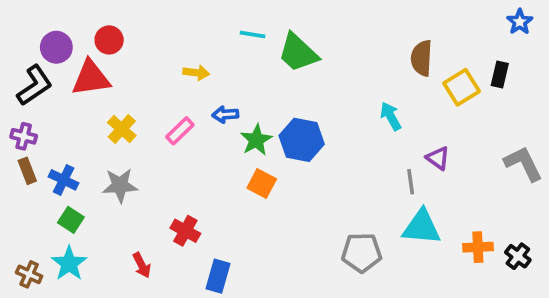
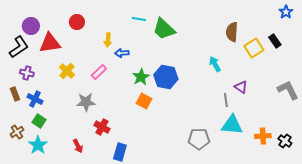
red circle: (109, 40) -> (77, 22), moved
yellow arrow: (196, 73) -> (108, 40), turned 88
black rectangle: (500, 74) -> (275, 41), turned -48
blue arrow: (225, 114) -> (122, 53), moved
purple cross: (24, 136) -> (27, 73), moved
gray star: (120, 185) -> (86, 102), moved
brown cross: (29, 274) -> (17, 132), moved, turned 32

